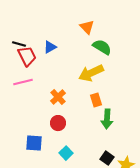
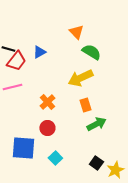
red trapezoid: (27, 56) -> (16, 61), turned 65
green arrow: (107, 119) -> (96, 124), turned -120
blue square: (34, 143) -> (23, 148), size x1.4

